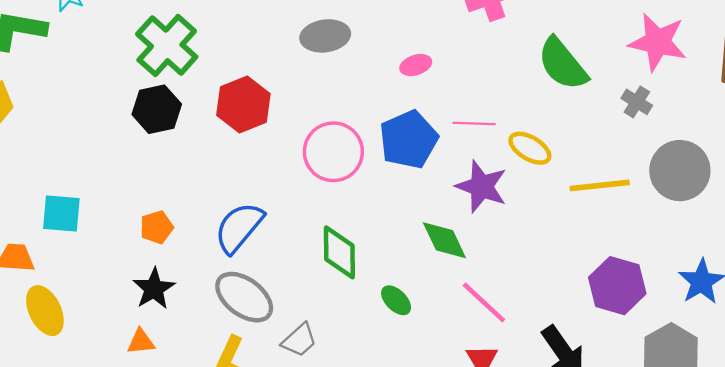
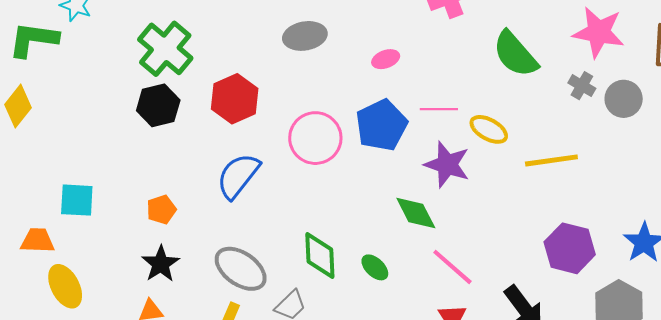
gray circle: (680, 171) -> (624, 99), moved, size x0.7
blue semicircle: (239, 228) -> (238, 176), moved
green diamond: (339, 252) -> (320, 255), moved

